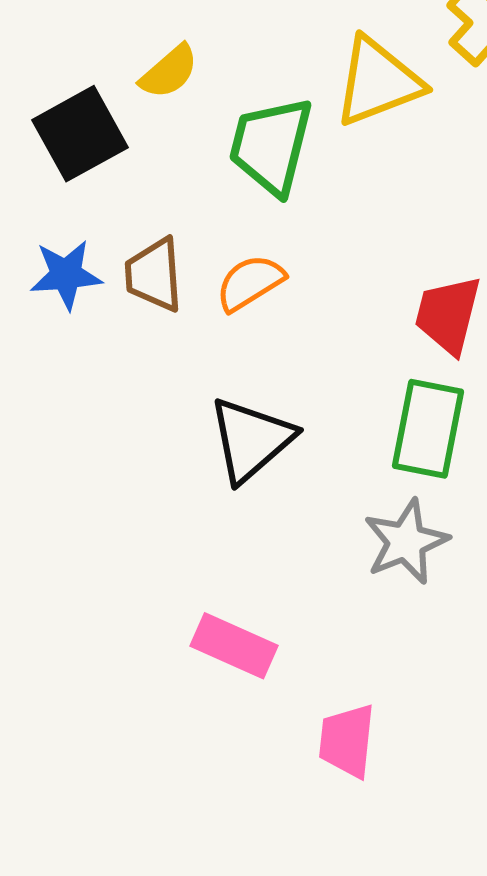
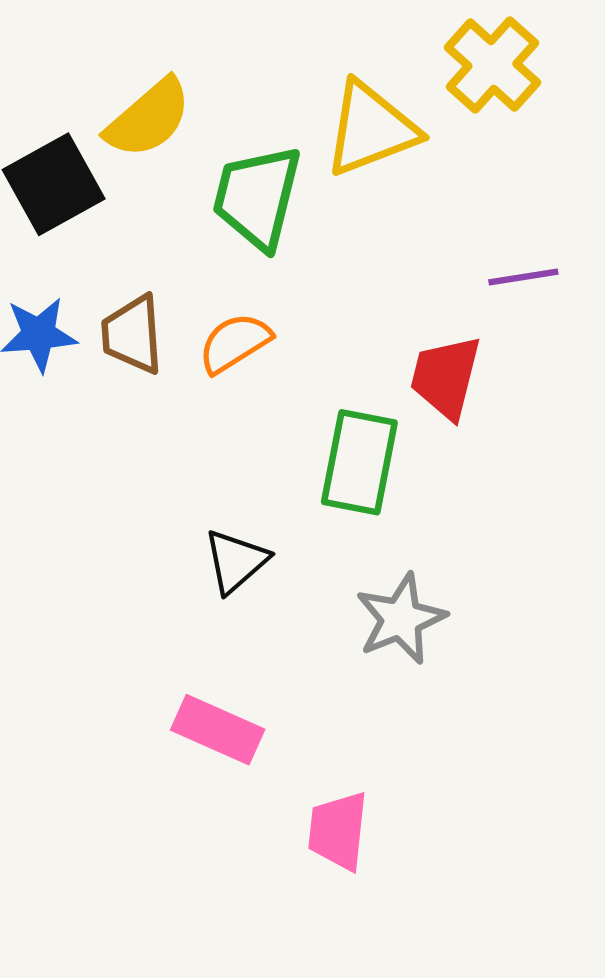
yellow semicircle: (169, 72) -> (148, 118), size x1.4
green rectangle: (428, 429) -> (359, 462), moved
black triangle: (251, 440) -> (236, 561), moved, size x0.7

